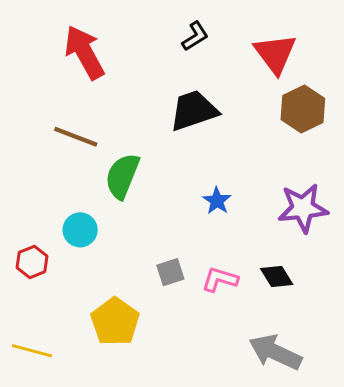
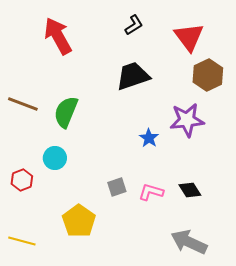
brown line: (76, 137) -> (23, 104), moved
green semicircle: (122, 176) -> (66, 112), moved
purple star: (303, 208) -> (187, 120), moved

